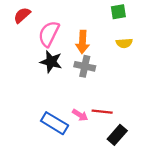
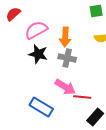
pink semicircle: (49, 34) -> (36, 30), turned 35
pink arrow: (80, 115) -> (65, 87), moved, size x1.5

